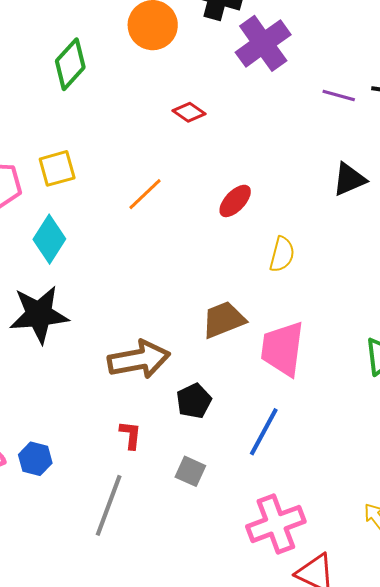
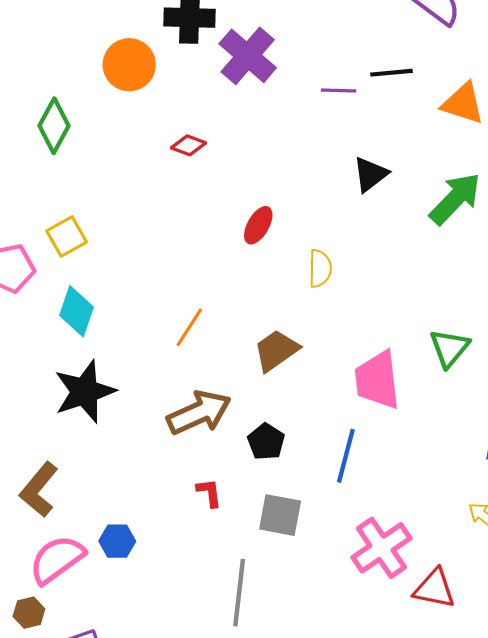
orange line: (145, 194) -> (189, 327), moved
pink trapezoid: (283, 349) -> (377, 380), moved
gray square: (190, 471) -> (280, 515), size x1.4
gray line: (109, 505) -> (239, 593), moved

